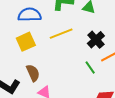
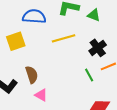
yellow square: (26, 42) -> (16, 41), moved

